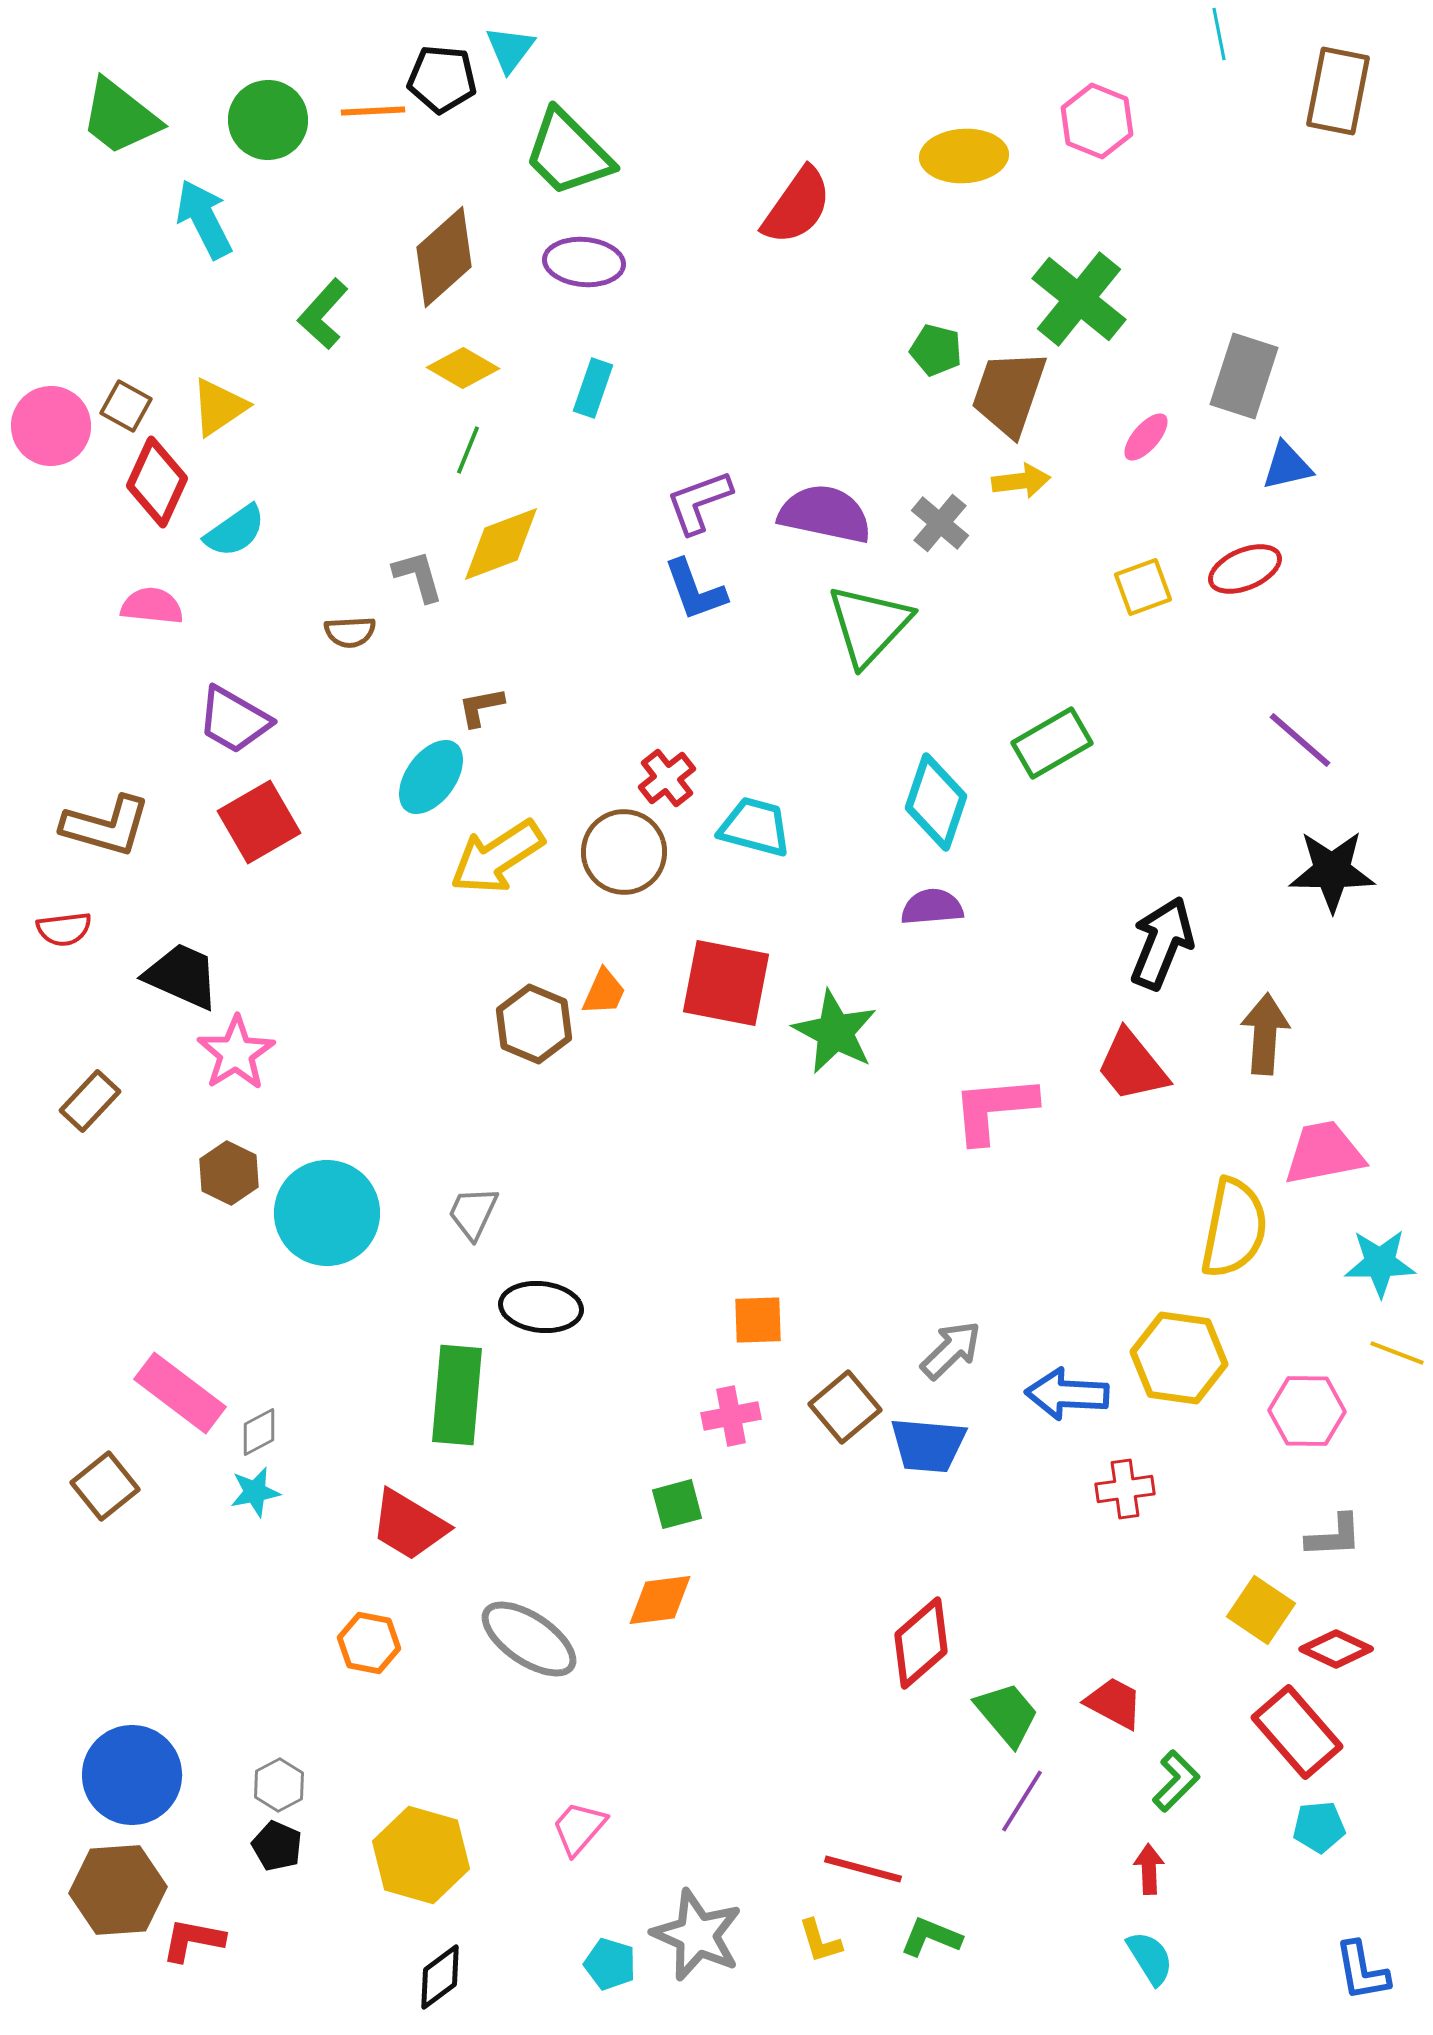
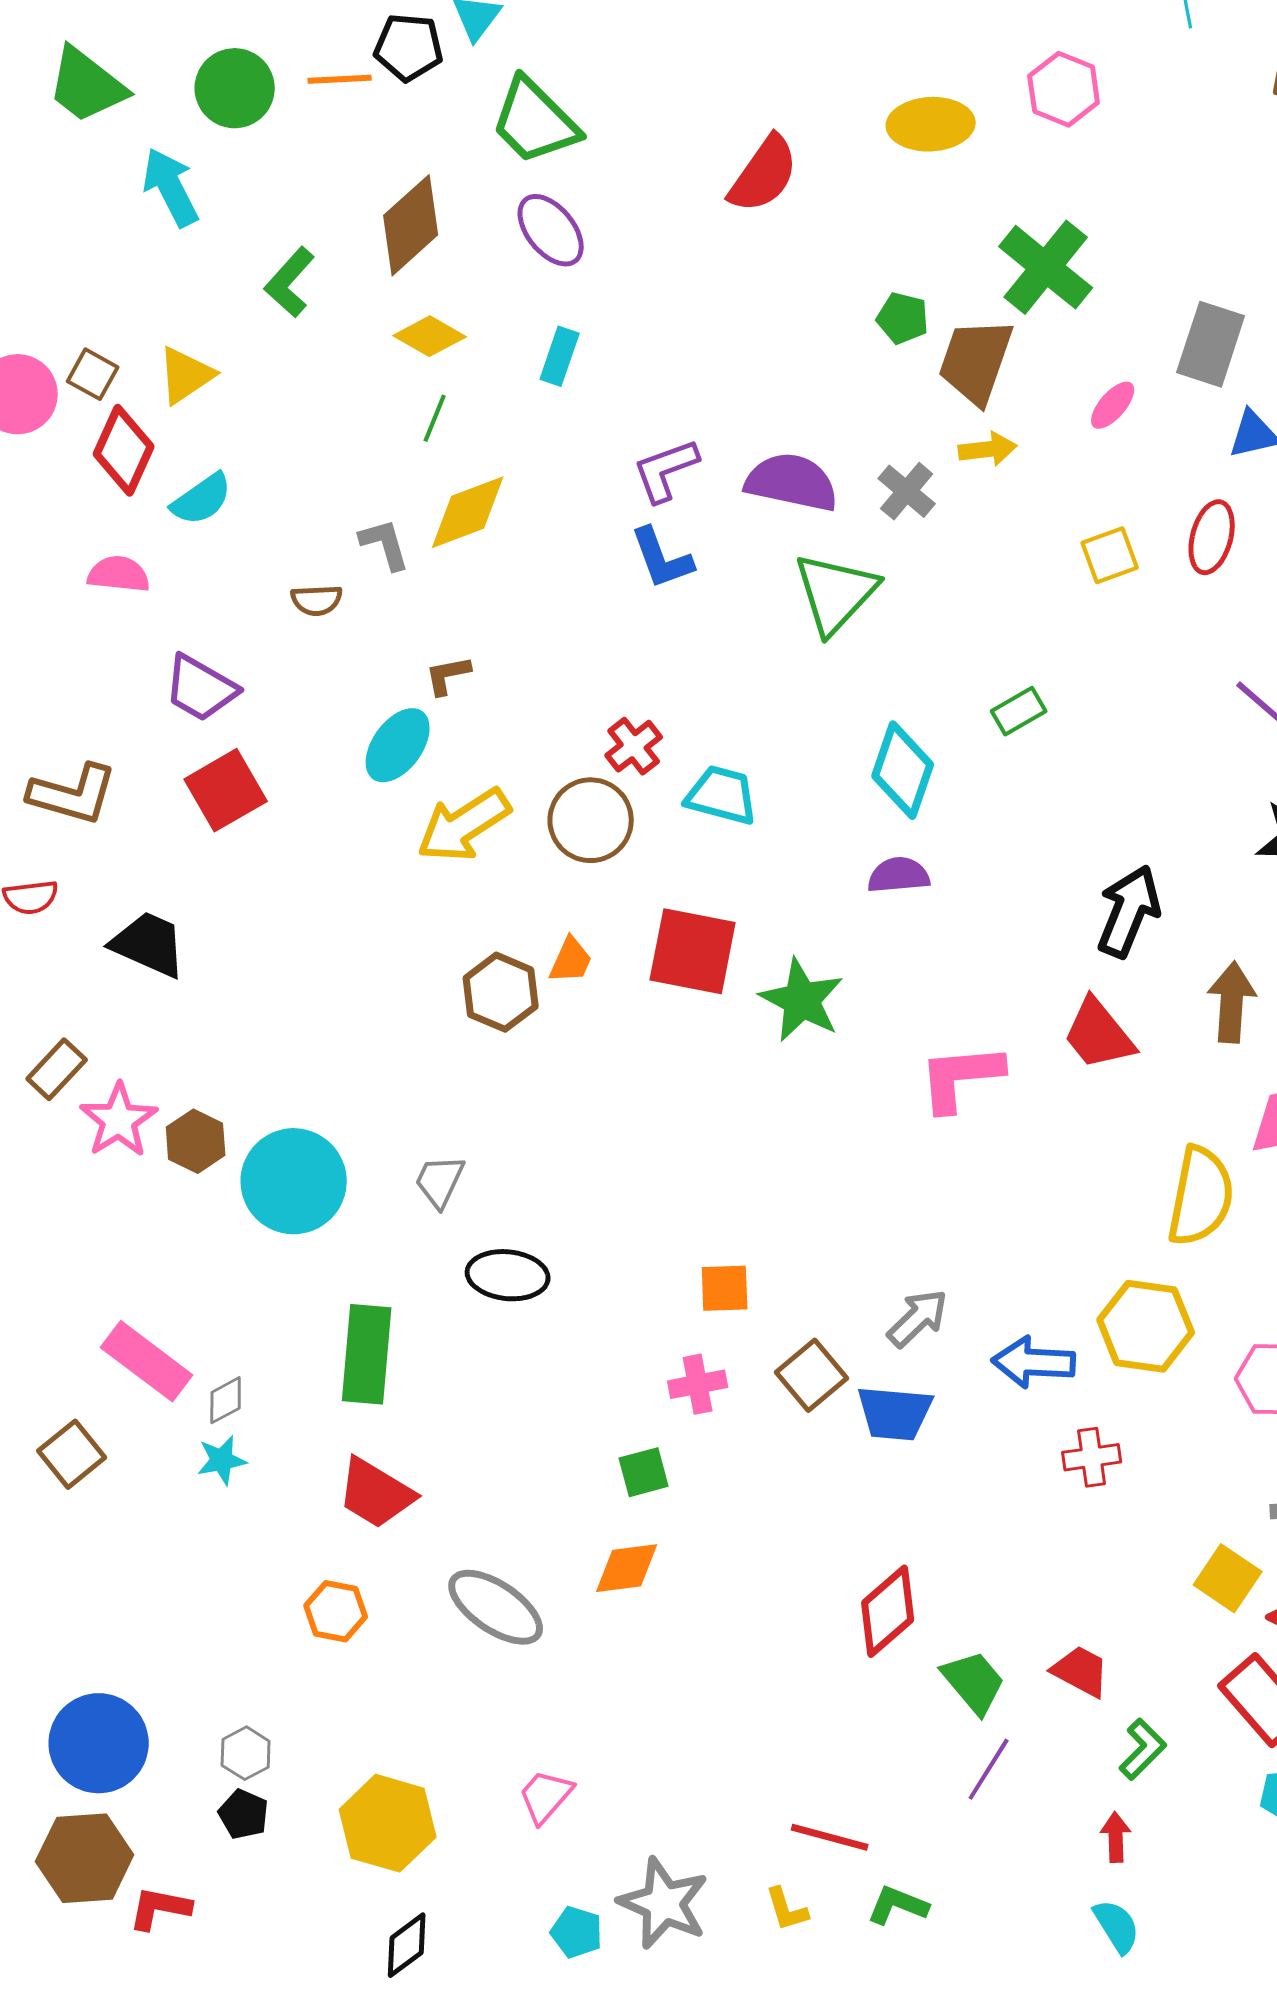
purple ellipse: (584, 262) -> (551, 230), turned 46
red ellipse: (1245, 569) -> (1212, 537), turned -52
green rectangle: (1052, 743) -> (1019, 711), size x0.7
pink star: (236, 1053) -> (119, 1120), moved
green rectangle: (457, 1395) -> (367, 1354), moved

